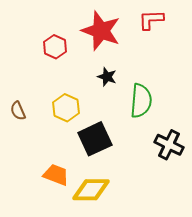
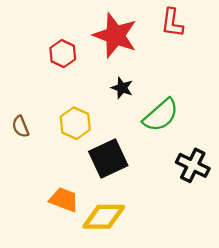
red L-shape: (151, 20) -> (172, 23), turned -80
green semicircle: (141, 101) -> (161, 115), turned 44

